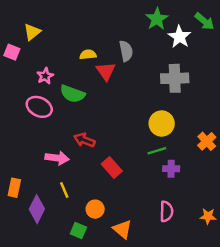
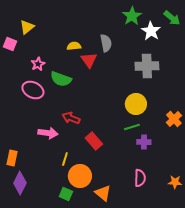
yellow line: (64, 190) -> (65, 159), moved, turned 40
purple diamond: (37, 209) -> (20, 183), moved
orange circle: (95, 209) -> (80, 176), size x1.5

